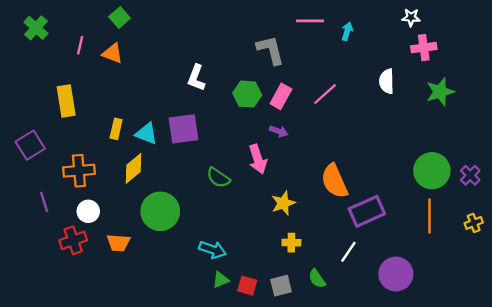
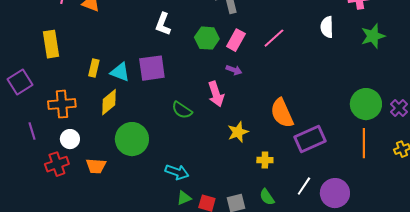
yellow cross: (291, 243) -> (265, 160), moved
white line: (348, 252) -> (304, 186), moved

